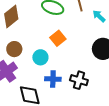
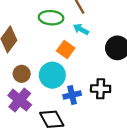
cyan arrow: (99, 16) -> (81, 29), moved
cyan circle: (40, 57) -> (52, 75), size x1.5

